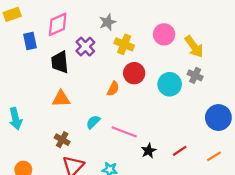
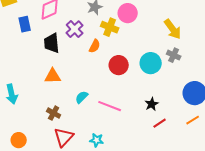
pink circle: (164, 34) -> (128, 13), moved
red circle: (134, 73) -> (119, 65), moved
orange semicircle: (113, 89) -> (95, 46), moved
black star: (149, 151) -> (152, 104), moved
orange line: (214, 156) -> (193, 120), moved

